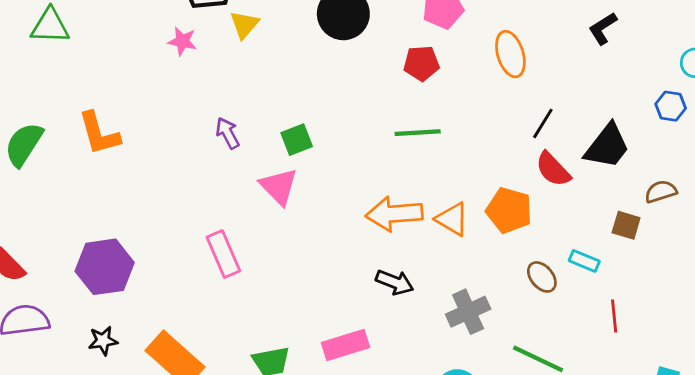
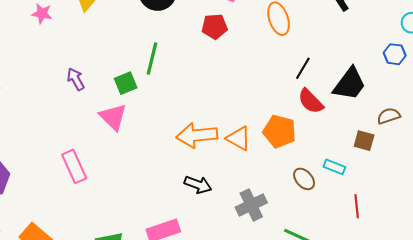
green line: (418, 133) -> (152, 59), moved, turned -72

